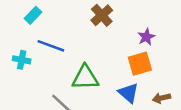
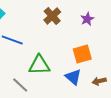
purple star: (146, 37) -> (87, 19), moved

